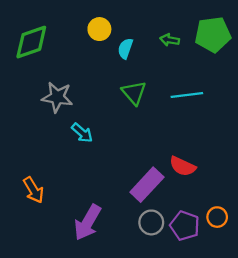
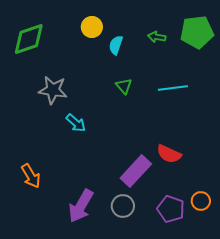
green triangle: (134, 93) -> (124, 86), size x0.7
gray circle: (151, 222) -> (123, 206), moved

